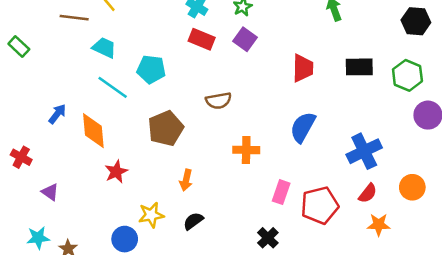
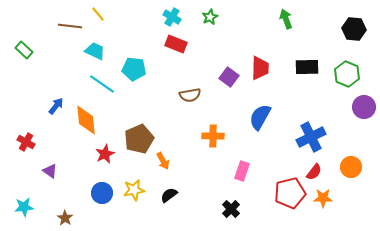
purple square: (245, 39) -> (229, 77), moved
brown pentagon: (166, 128) -> (139, 139), moved
orange arrow: (186, 180) -> (163, 161), turned -42
red pentagon: (320, 205) -> (290, 193), moved
cyan star: (38, 238) -> (24, 207), moved
blue circle: (125, 239) -> (102, 193), moved

